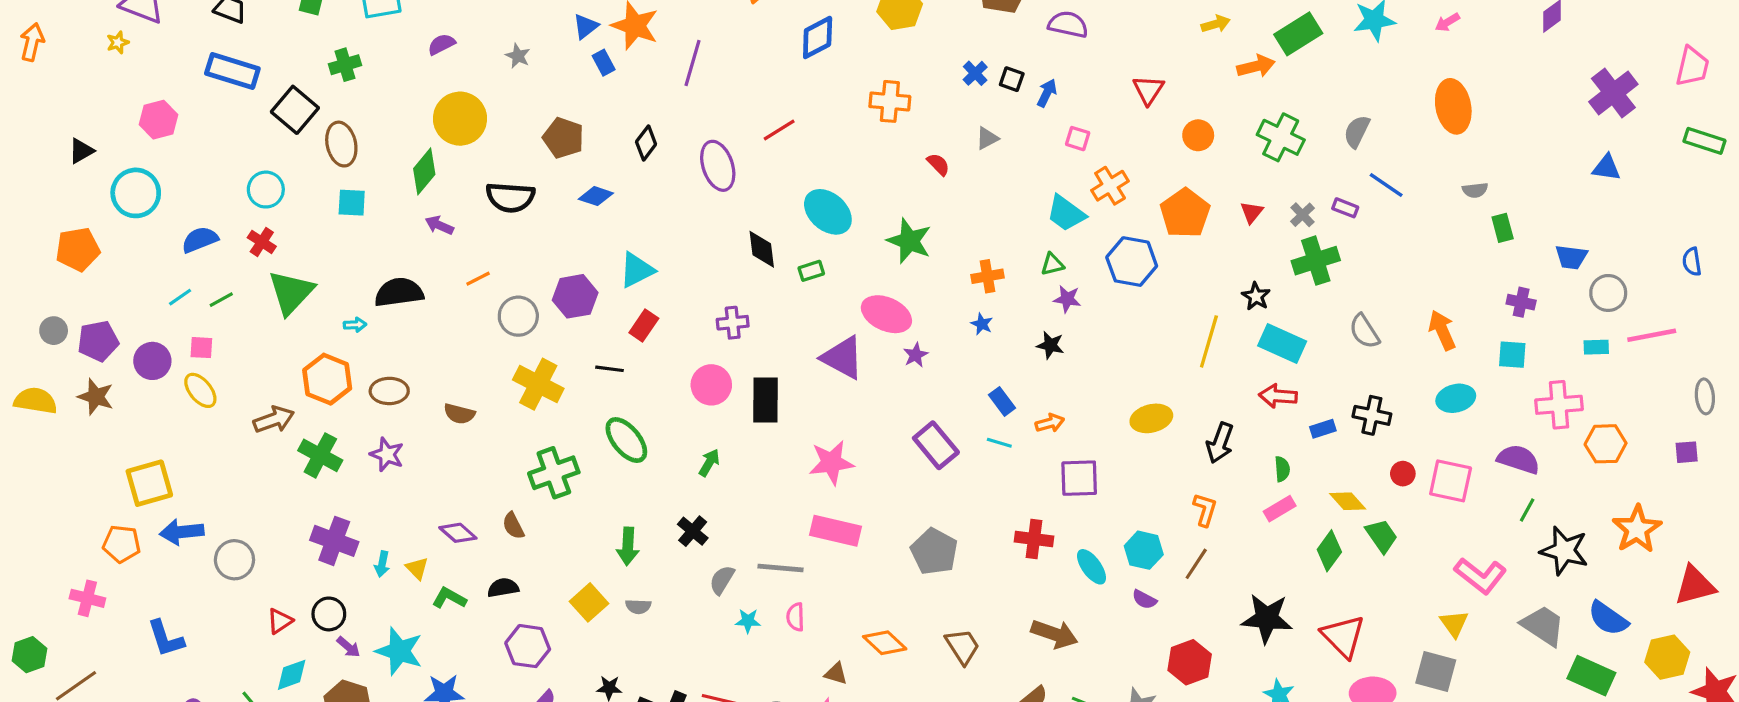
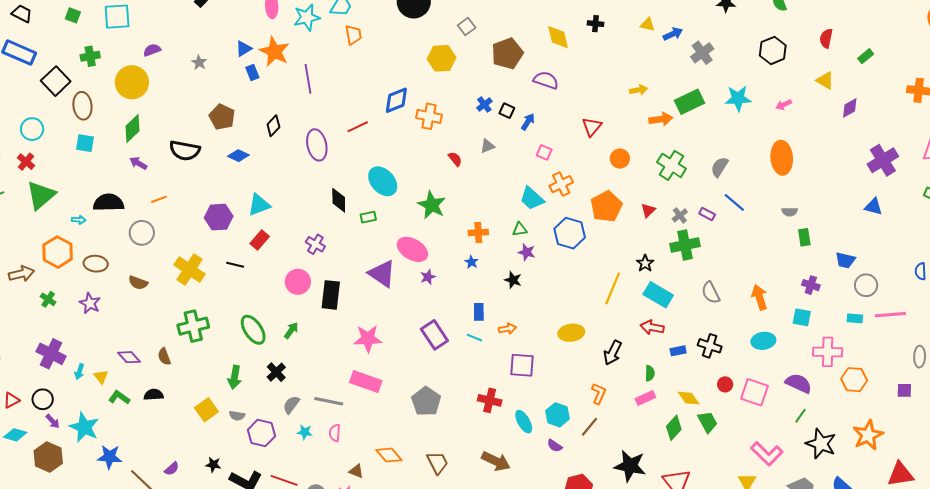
blue diamond: (818, 37) -> (396, 100), moved
purple line: (693, 63) -> (308, 79), turned -32
yellow circle: (460, 119) -> (132, 82), moved
gray circle: (518, 316) -> (142, 233), moved
purple cross: (733, 323) -> (315, 244), turned 30
blue rectangle: (1002, 401) -> (479, 312), turned 30
green ellipse: (626, 440) -> (253, 330), moved
green cross: (320, 455) -> (48, 299), size x0.6
purple hexagon: (528, 646) -> (261, 433), moved
cyan diamond: (292, 675) -> (15, 435), turned 30

